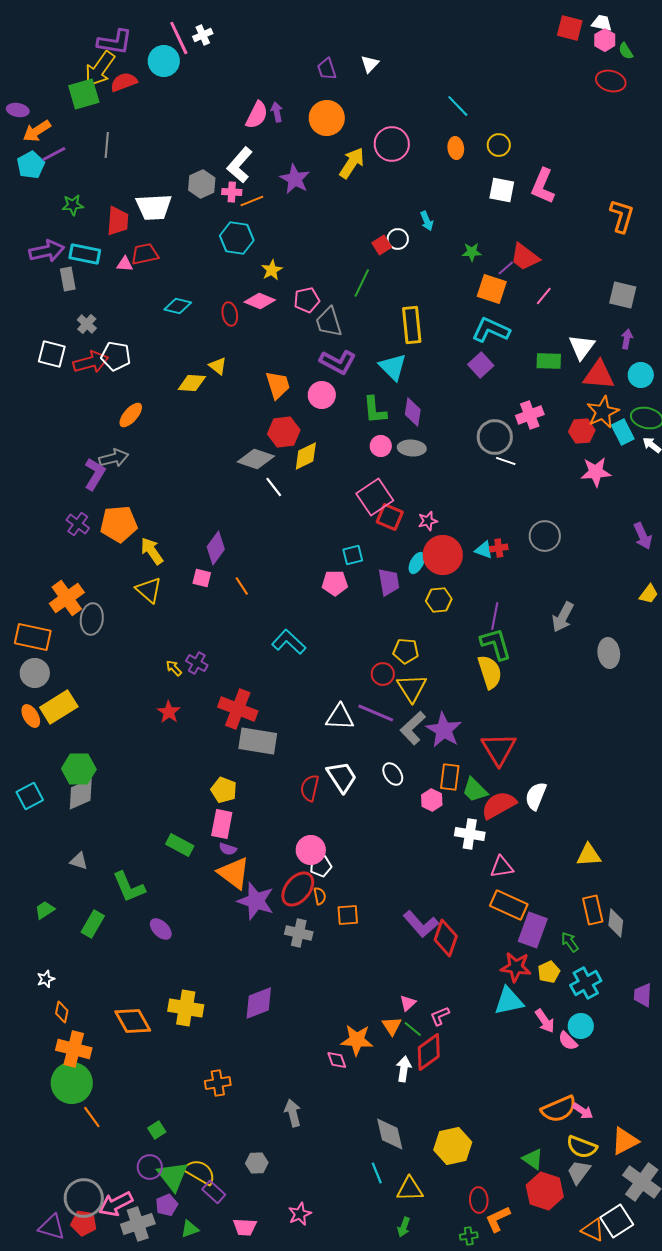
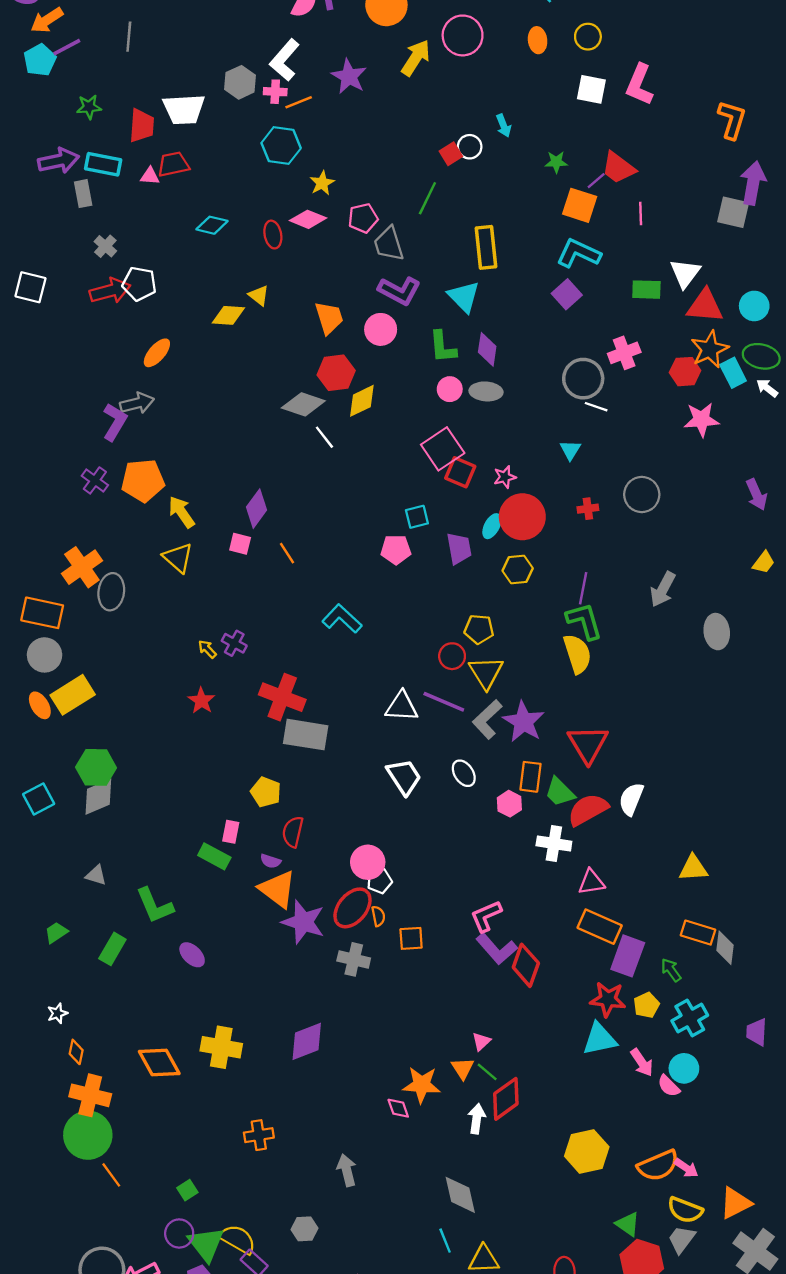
pink line: (544, 296) -> (641, 213), turned -42
purple arrow: (627, 339) -> (753, 183), moved, size x1.8
white square: (52, 354) -> (30, 287), moved
cyan triangle: (484, 550) -> (570, 450), moved, turned 42
red semicircle: (310, 788) -> (293, 832), moved
pink rectangle: (222, 824) -> (231, 832), moved, size x0.7
orange rectangle: (593, 910) -> (698, 933), turned -60
pink L-shape: (440, 1016) -> (486, 916), moved, size x1.4
yellow hexagon: (453, 1146) -> (587, 1152), moved

